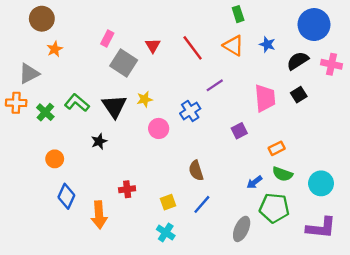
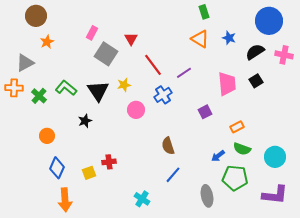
red line: (193, 48) -> (153, 65), moved
yellow square: (168, 202) -> (89, 173), moved
orange arrow: (99, 215) -> (65, 200), moved
gray ellipse: (242, 229) -> (207, 196), turned -35

